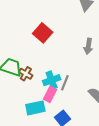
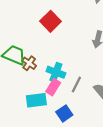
cyan cross: (52, 80) -> (56, 72), turned 36
gray line: (65, 83) -> (76, 84), moved

